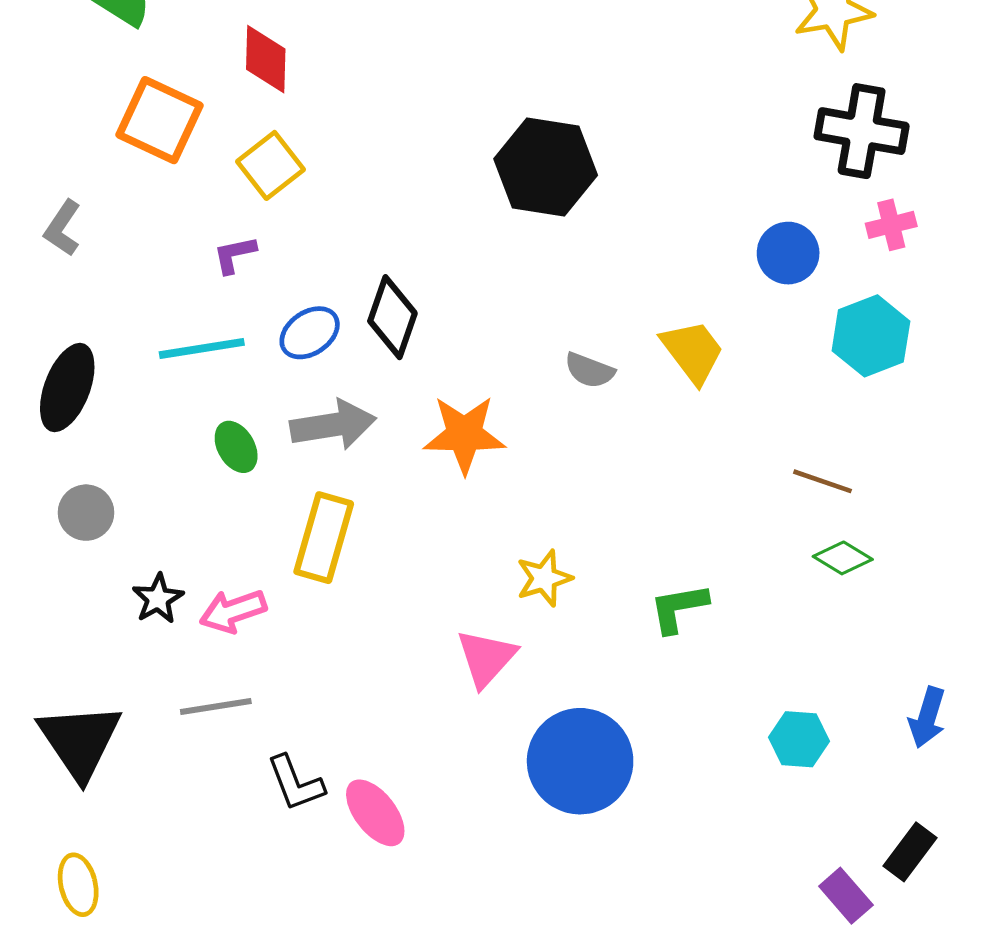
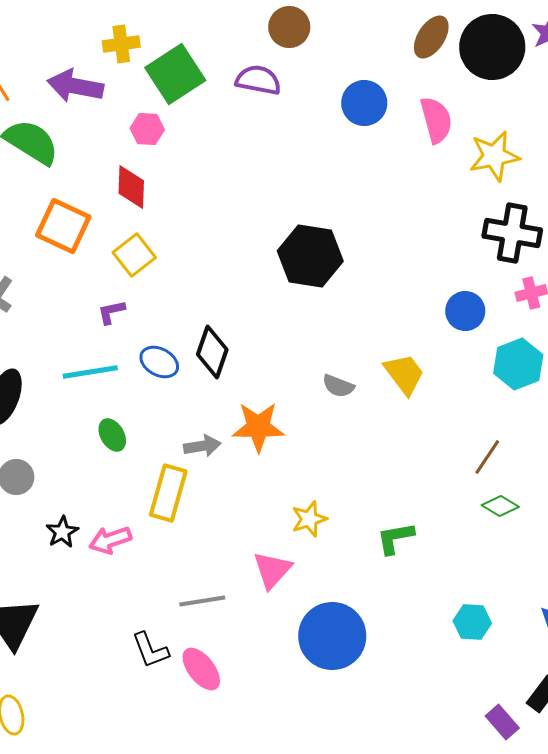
blue ellipse: (310, 333) -> (159, 362), turned 63
gray arrow: (333, 425) -> (202, 446), moved, size x0.7
brown line: (822, 481) -> (487, 457), turned -75
gray line: (216, 706) -> (202, 601), moved

